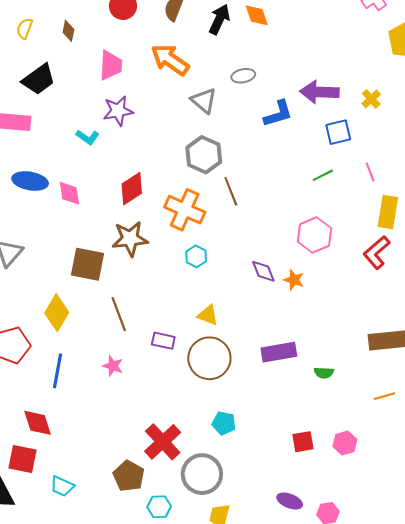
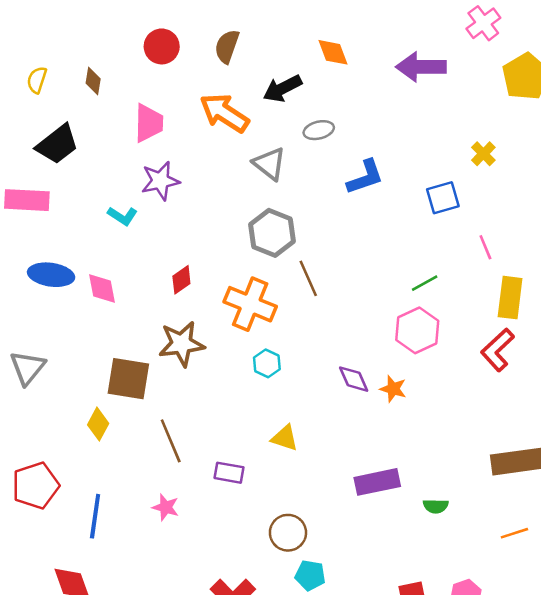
black arrow: (219, 19) -> (282, 88), moved, turned -140
purple arrow: (319, 92) -> (421, 67), moved
green line: (323, 175) -> (425, 283), moved
red diamond: (132, 189) -> (181, 280), size x0.7
yellow diamond: (57, 313) -> (98, 424), moved, size x0.7
brown circle: (209, 358) -> (288, 533), moved, size x0.7

